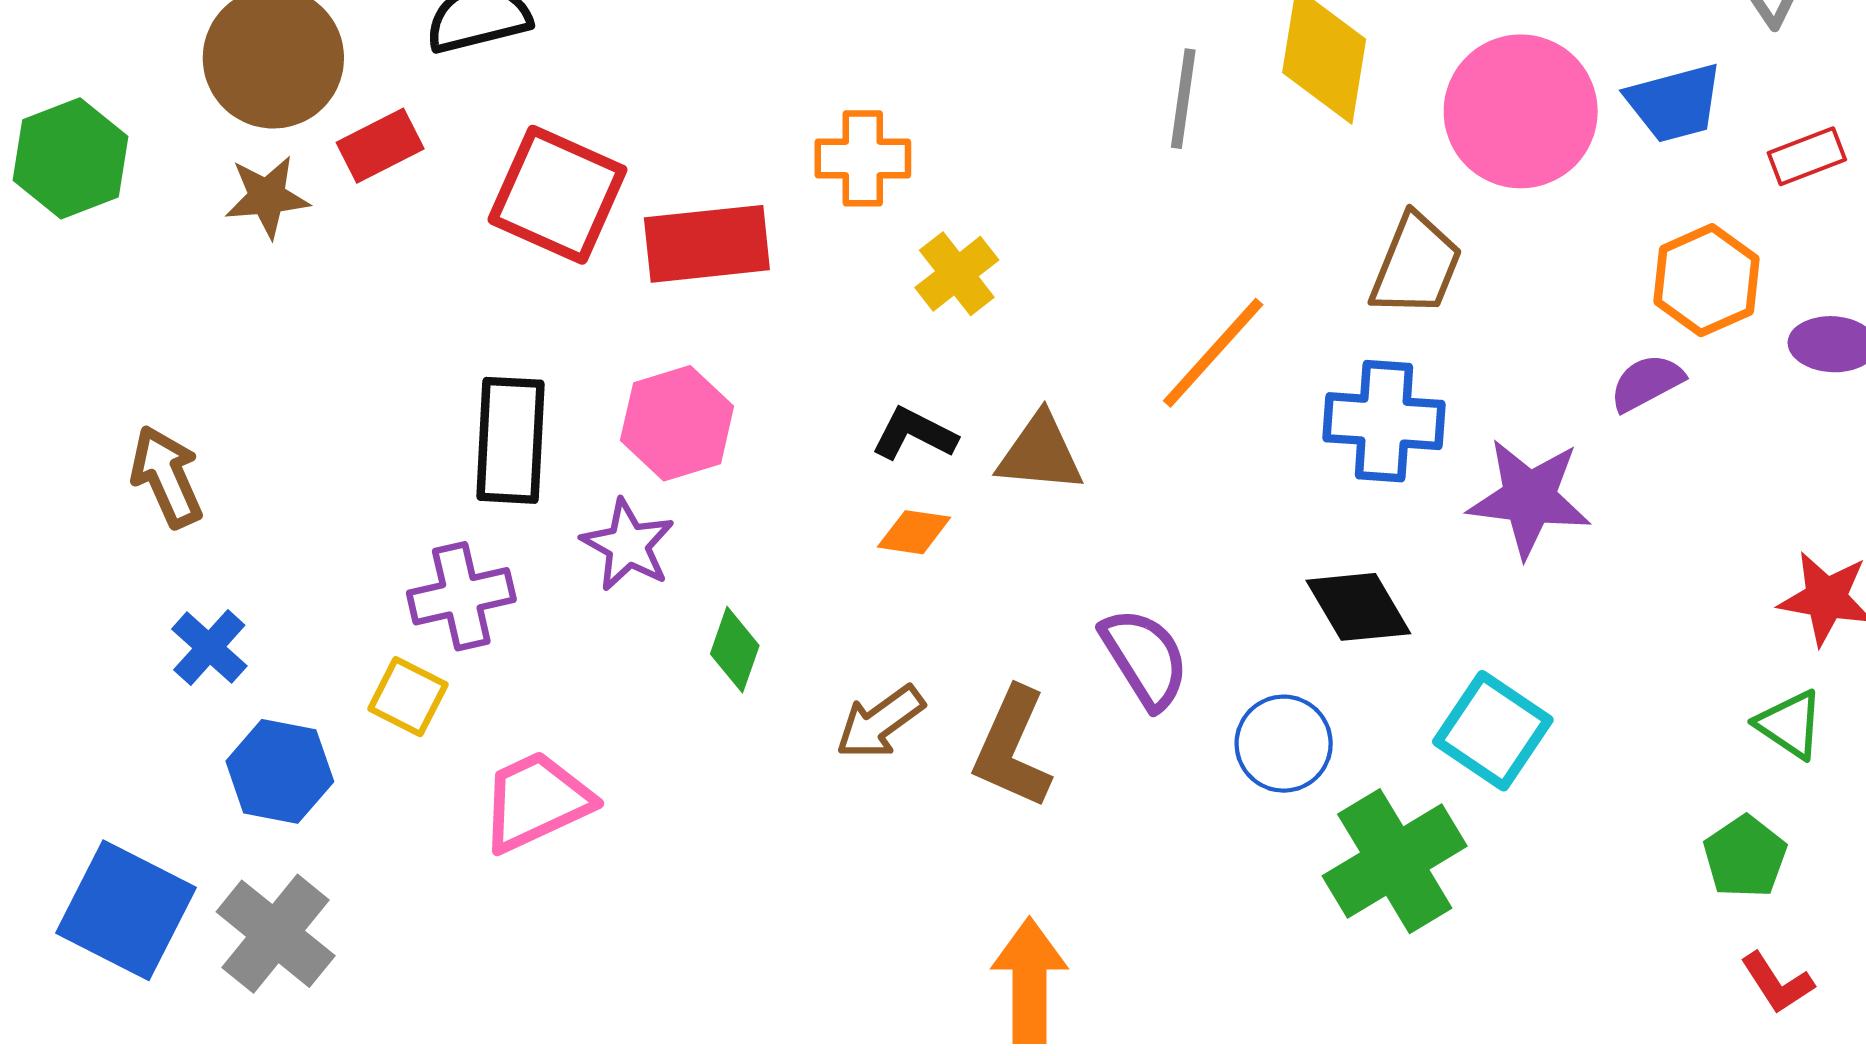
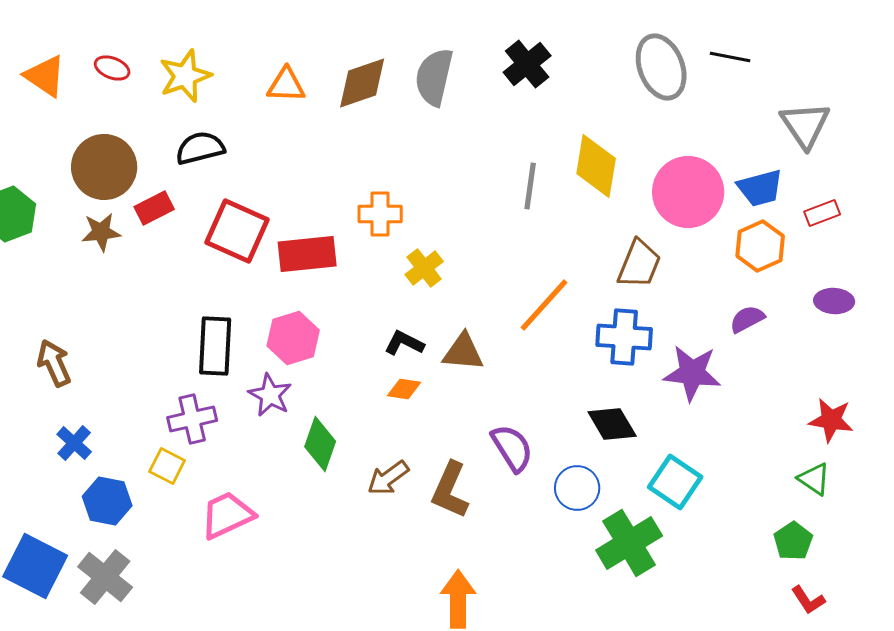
orange hexagon: (1707, 280) -> (760, 246), moved
green diamond: (735, 650) -> (320, 444), size x1.4

